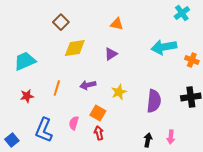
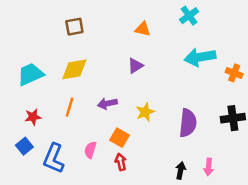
cyan cross: (182, 13) -> (189, 16), moved
brown square: (61, 22) -> (74, 27), turned 35
yellow diamond: (75, 48) -> (74, 69), moved
blue square: (12, 140) -> (24, 146), moved

